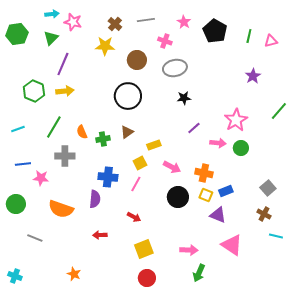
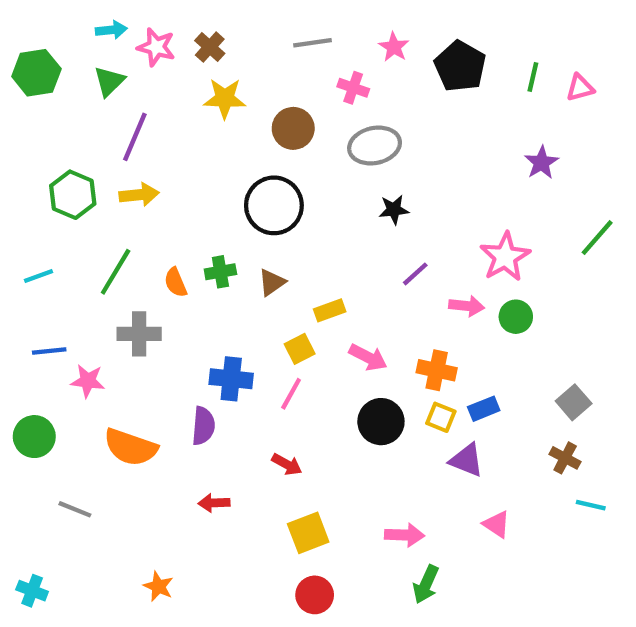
brown cross: (115, 24) -> (210, 47), moved
green cross: (103, 139) -> (220, 272), moved
pink triangle: (232, 245) -> (497, 524), size x0.6

